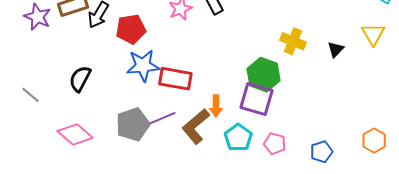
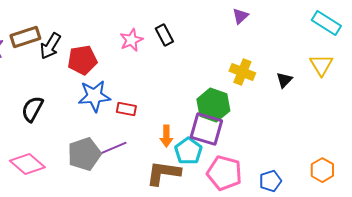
red rectangle: (175, 79) -> (126, 109), size x0.6
brown L-shape: (196, 126) -> (163, 173), moved, turned 48
cyan pentagon: (238, 138) -> (188, 151), moved
pink pentagon: (275, 144) -> (224, 173), size x1.6

